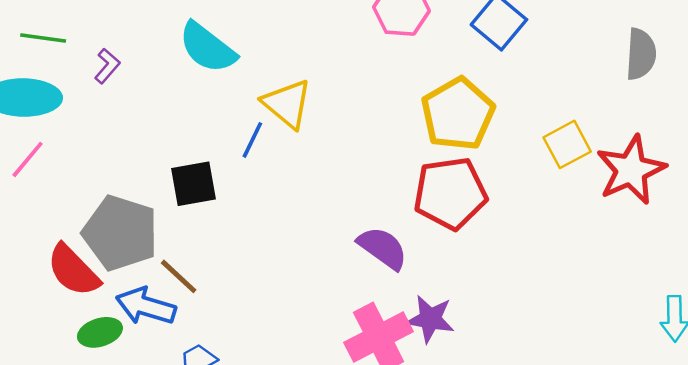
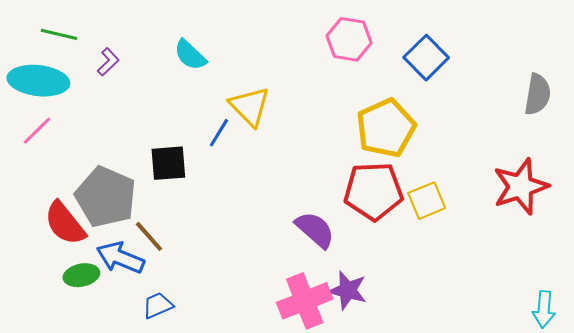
cyan semicircle: (207, 48) -> (190, 55), size x0.7
yellow square: (567, 144) -> (427, 201), moved

